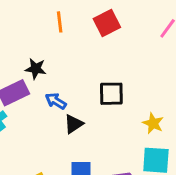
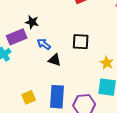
black triangle: (74, 124) -> (55, 60), turned 48

